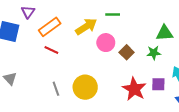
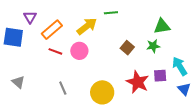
pink circle: (106, 43) -> (79, 51), moved
yellow circle: (85, 87) -> (102, 92), moved

